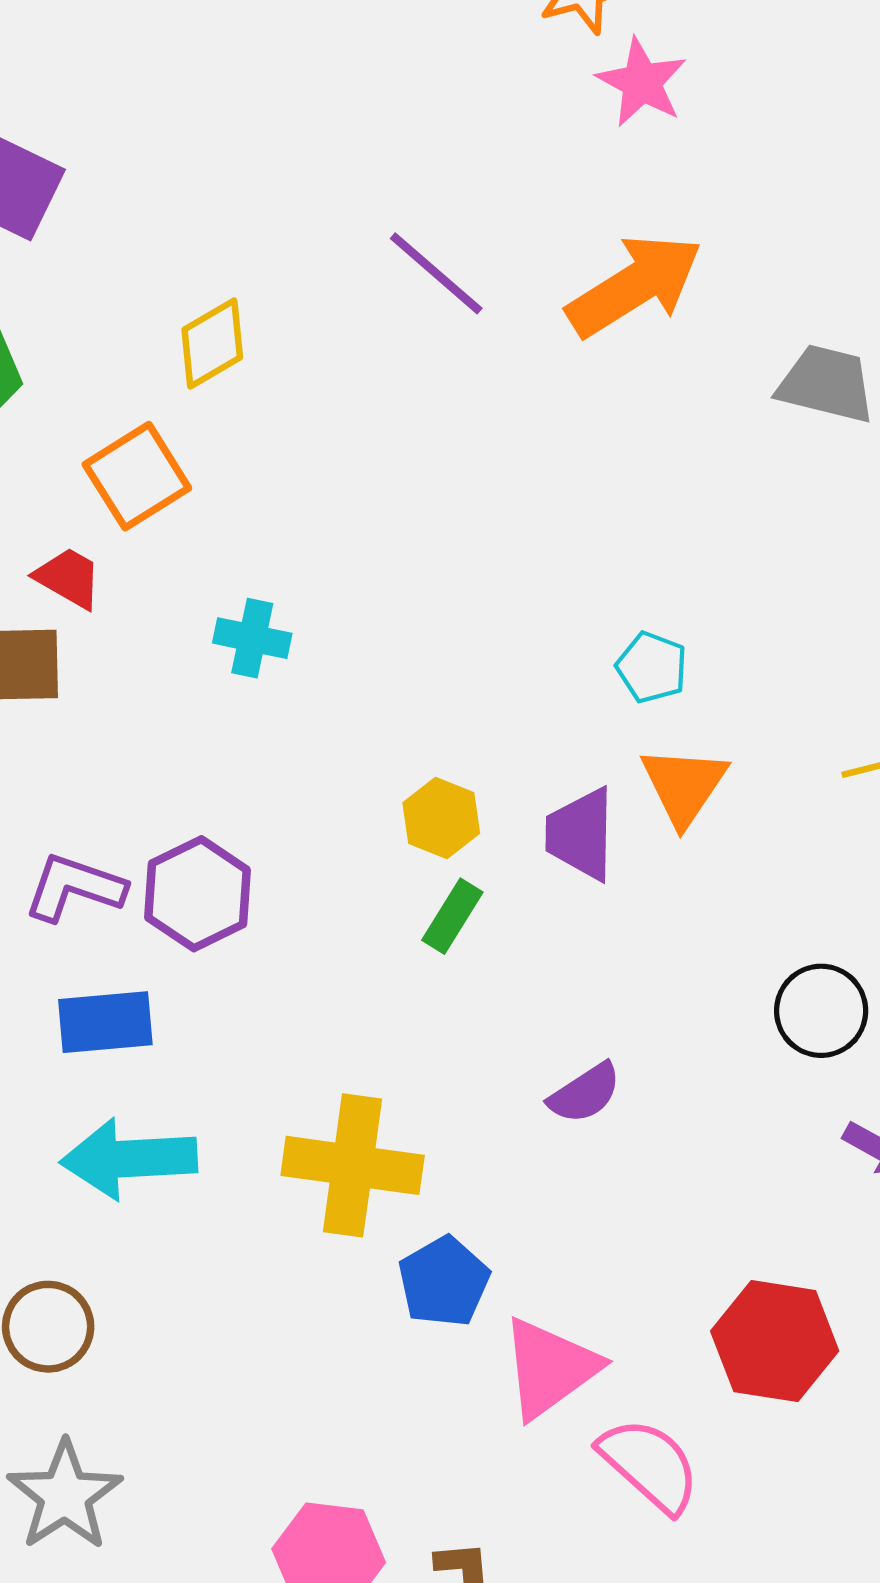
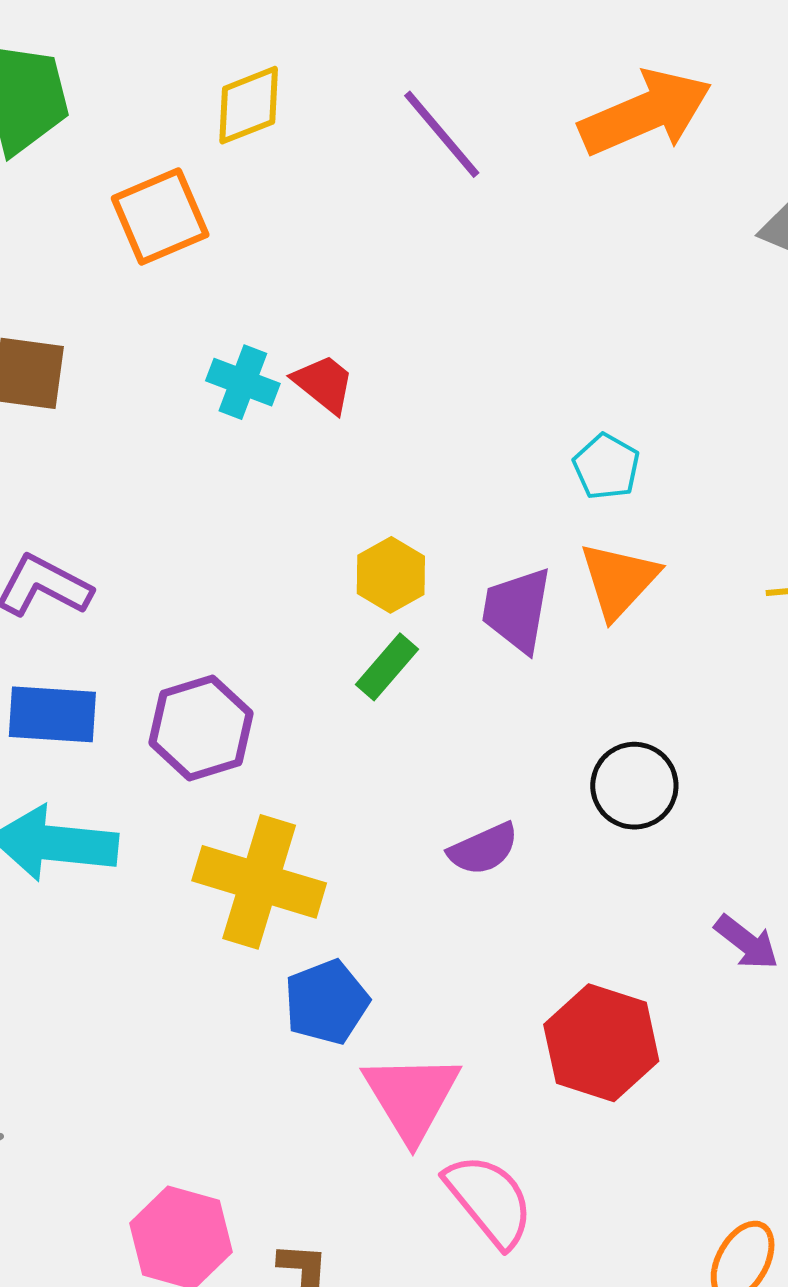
purple line: (436, 273) -> (442, 134), moved
red trapezoid: (68, 578) -> (324, 384), moved
purple hexagon: (198, 894) -> (201, 728), moved
black circle: (821, 1011) -> (634, 786), moved
red hexagon: (775, 1341) -> (601, 1043), moved
pink triangle: (550, 1368) -> (412, 1097), turned -34

